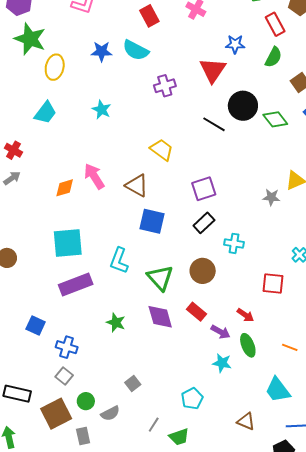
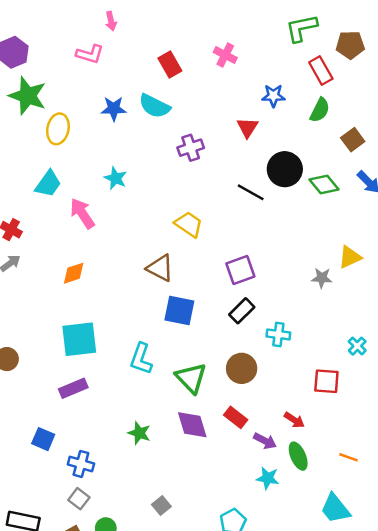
red triangle: (213, 70) -> (247, 128), size x0.7
pink arrow: (94, 176) -> (82, 213), moved
purple rectangle: (76, 284) -> (73, 388), moved, size x0.7

